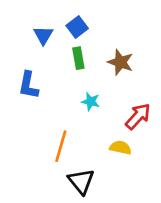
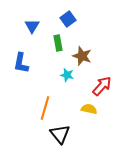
blue square: (77, 27) -> (68, 19), moved
brown star: (120, 62) -> (82, 56), moved

